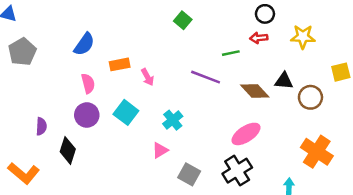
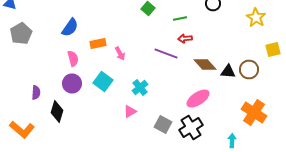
yellow star: (303, 37) -> (256, 18), moved, turned 30
red arrow: (259, 38) -> (185, 38), moved
green line: (231, 53) -> (180, 18), moved
black triangle: (284, 81) -> (228, 72), moved
gray square: (189, 174) -> (163, 124), moved

